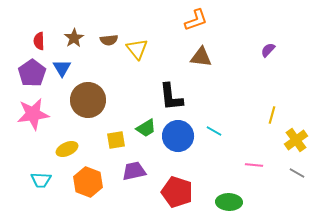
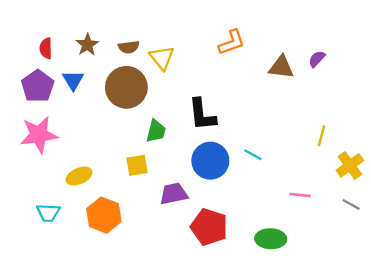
orange L-shape: (196, 20) -> (232, 42), moved
brown triangle: (201, 57) -> (281, 67), moved
brown circle: (88, 100) -> (126, 87), moved
green trapezoid: (146, 128) -> (156, 131), moved, turned -45
purple trapezoid: (134, 171) -> (174, 194), moved

